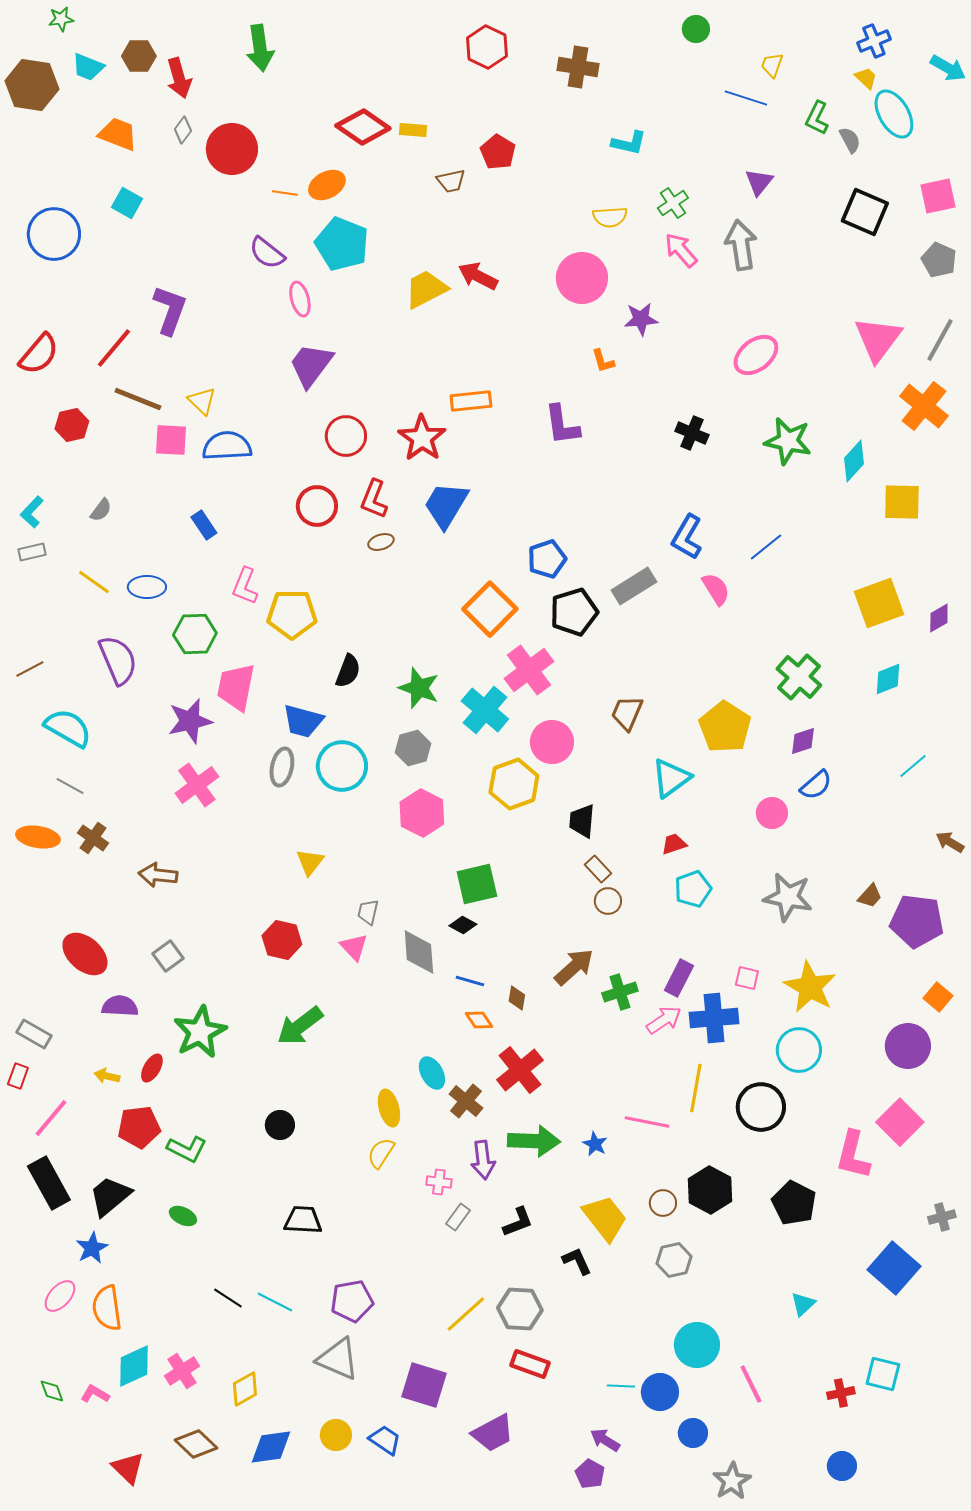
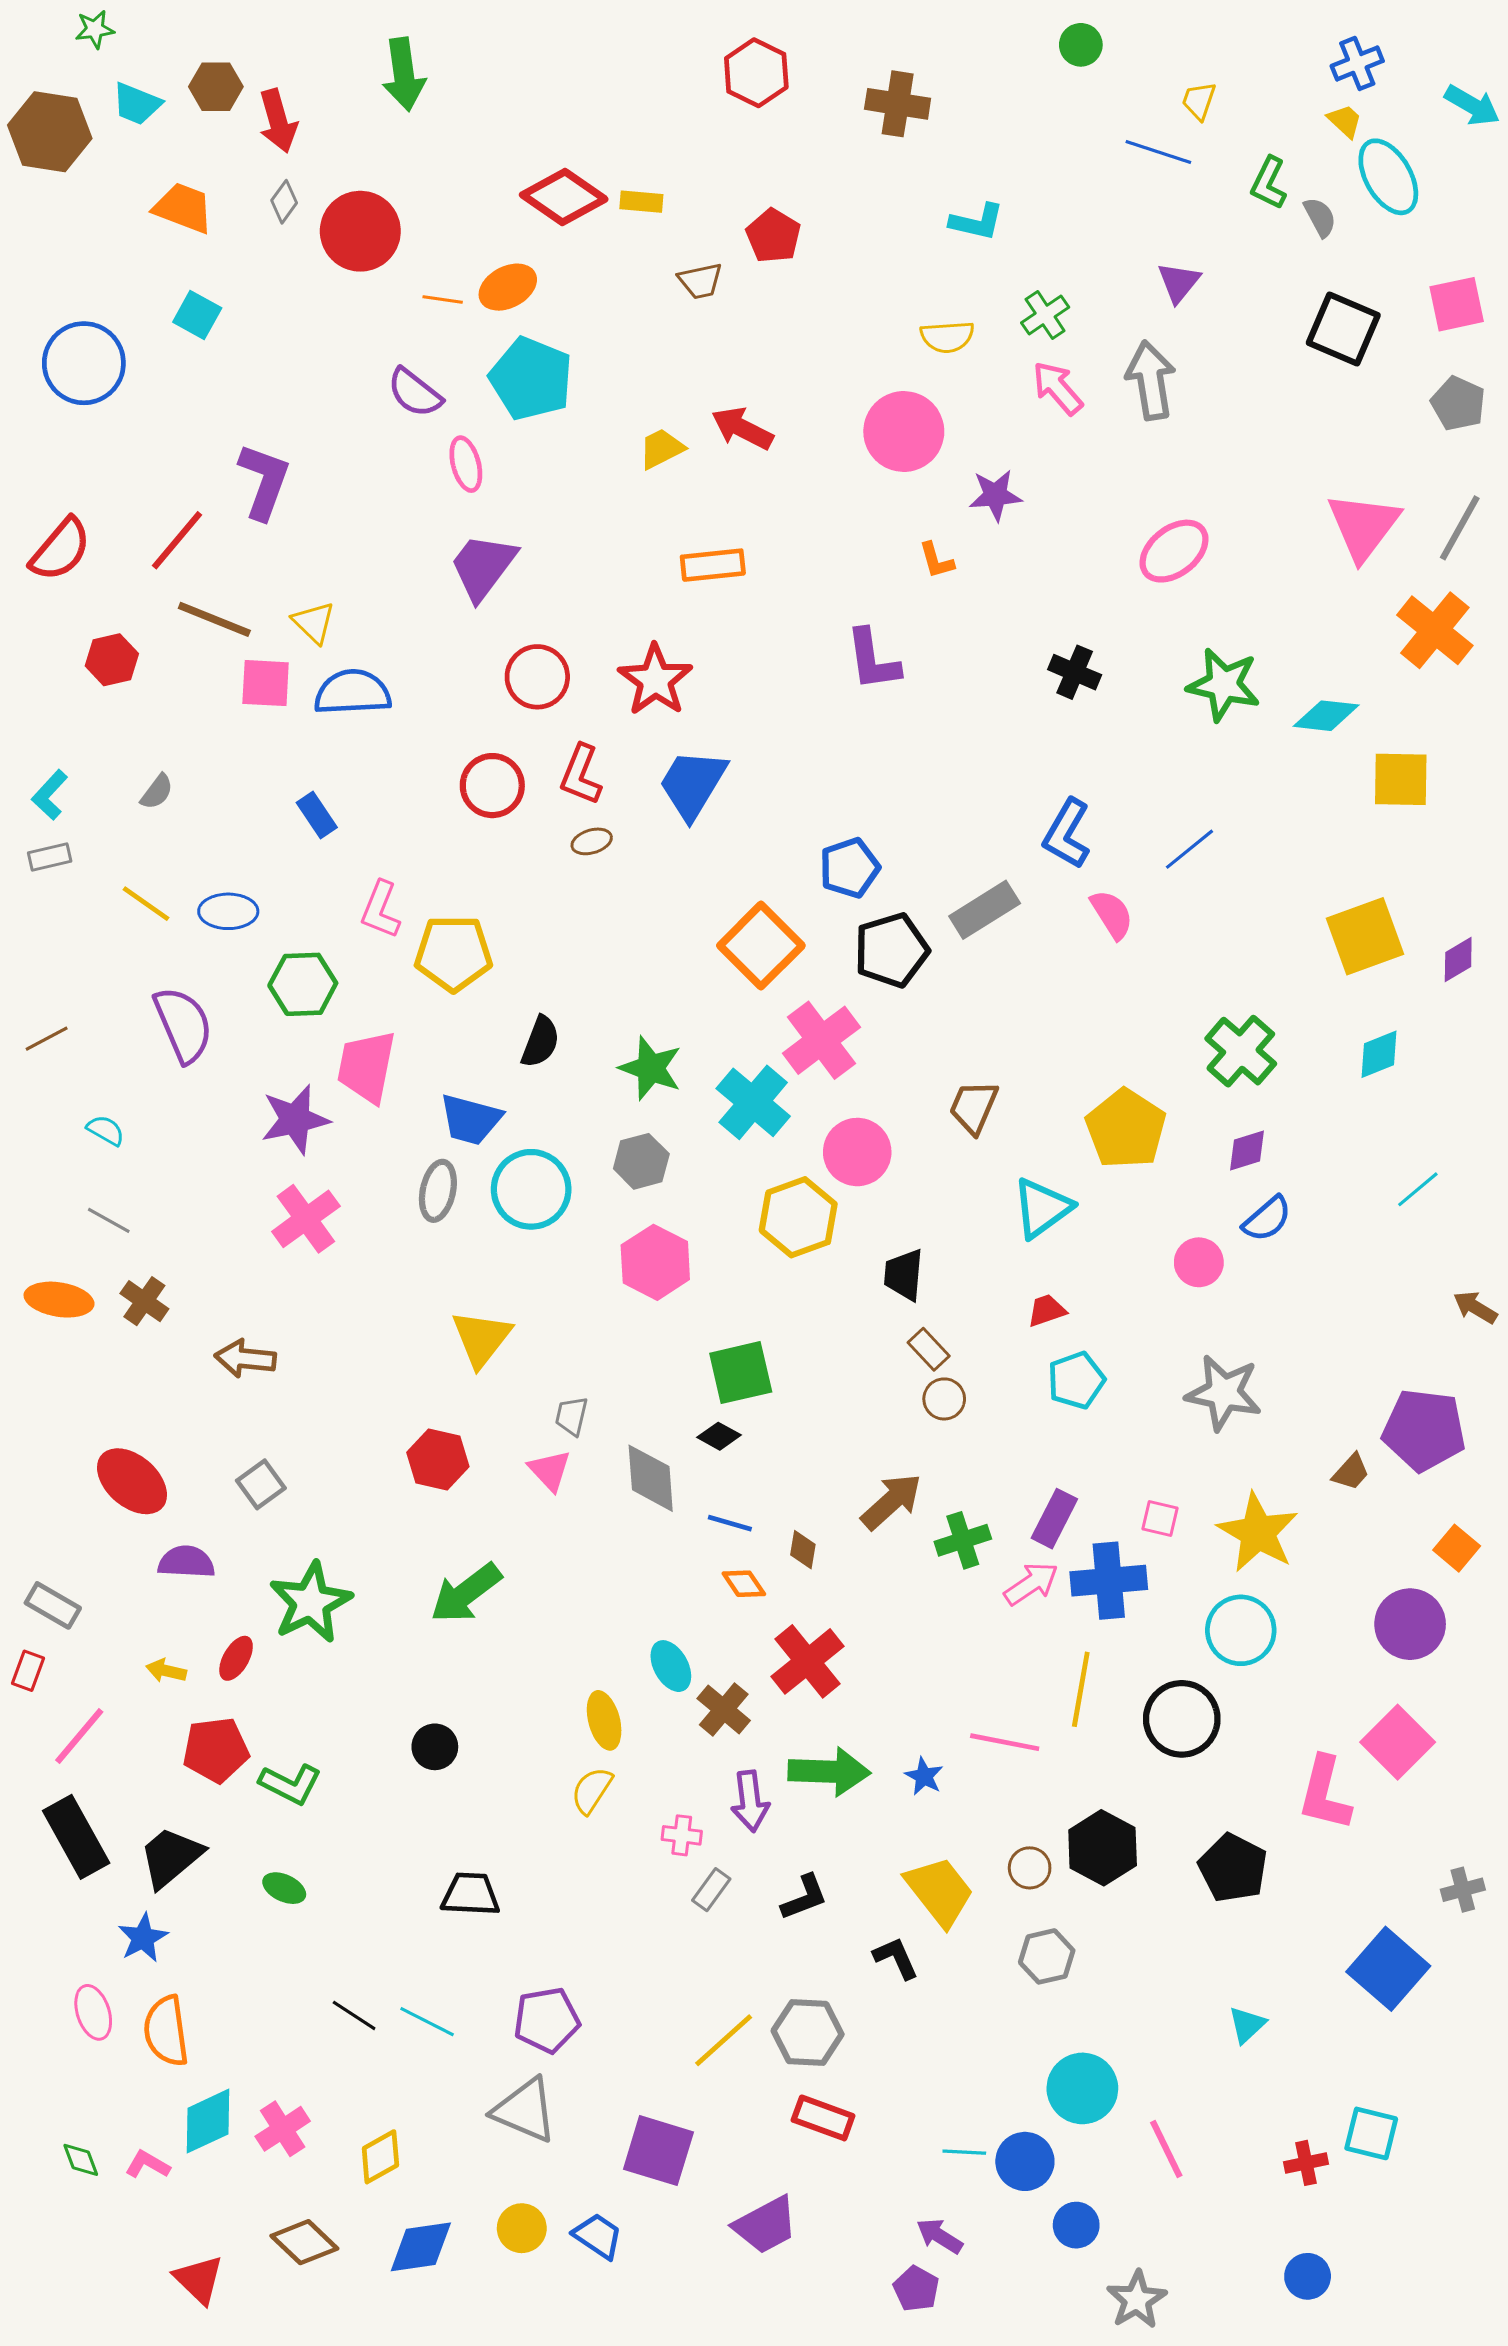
yellow trapezoid: (426, 289) -> (662, 449), size x0.7
orange rectangle: (471, 401) -> (713, 565), moved
cyan diamond: (854, 461) -> (1326, 716), turned 54
cyan semicircle: (68, 728) -> (106, 1130), size x0.5
yellow triangle: (310, 862) -> (481, 1338), size x1.4
brown trapezoid: (870, 896) -> (1351, 1472), moved
pink ellipse: (60, 1296) -> (93, 2012), turned -60

